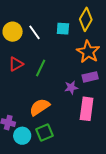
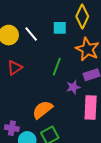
green line: (41, 68) -> (57, 67), moved

